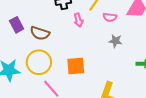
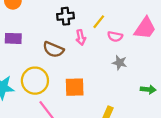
purple rectangle: (17, 25) -> (13, 38), turned -63
brown semicircle: (40, 33) -> (53, 49), moved

